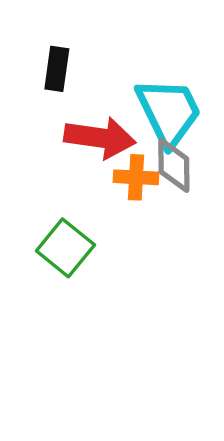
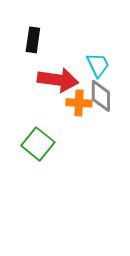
cyan trapezoid: (169, 112) -> (98, 65), size x0.6

